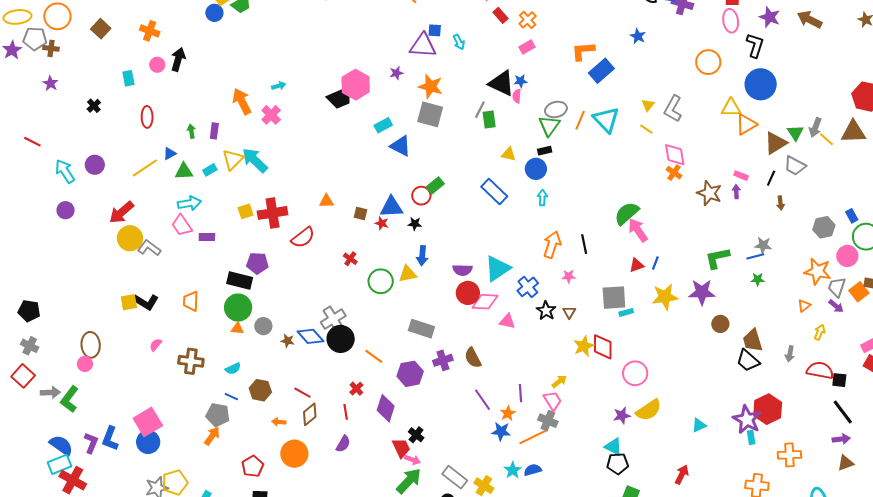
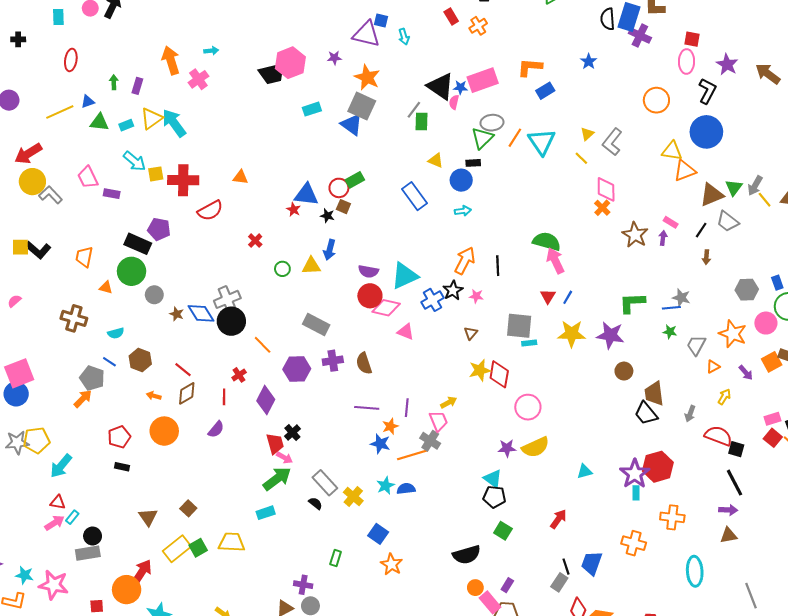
pink rectangle: (527, 47) -> (483, 80), moved, size x1.8
blue rectangle: (601, 71) -> (545, 91), size x0.7
black cross: (94, 106) -> (18, 39), turned 32
blue triangle: (401, 146) -> (352, 125), moved
cyan arrow: (542, 198) -> (463, 211), turned 70
cyan arrow: (189, 203) -> (134, 161), moved, turned 40
green semicircle: (627, 213) -> (547, 241), turned 48
brown square: (361, 214) -> (343, 207), moved
red triangle: (636, 265) -> (548, 296), turned -49
green circle: (381, 281) -> (282, 269), size x0.6
gray trapezoid: (837, 287) -> (696, 345), moved
black star: (546, 311) -> (453, 290), moved
orange triangle: (237, 329) -> (106, 287), moved
pink semicircle: (156, 345) -> (14, 301), moved
purple line: (483, 400) -> (367, 408), turned -60

